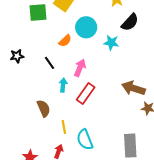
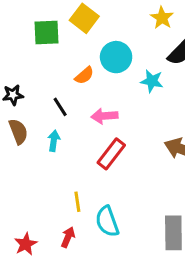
pink arrow: (80, 68) -> (104, 116), turned -120
cyan arrow: (63, 85) -> (54, 141), moved
brown semicircle: (44, 108) -> (18, 131), moved

